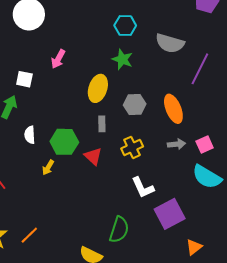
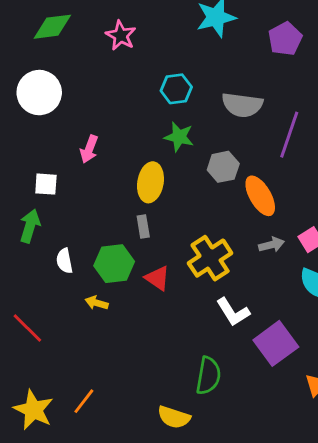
gray hexagon: (135, 105) -> (223, 167), moved
gray rectangle: (102, 124) -> (143, 227), moved
yellow cross: (132, 147) -> (210, 258), size x1.4
yellow arrow: (48, 168) -> (97, 303), turned 84

